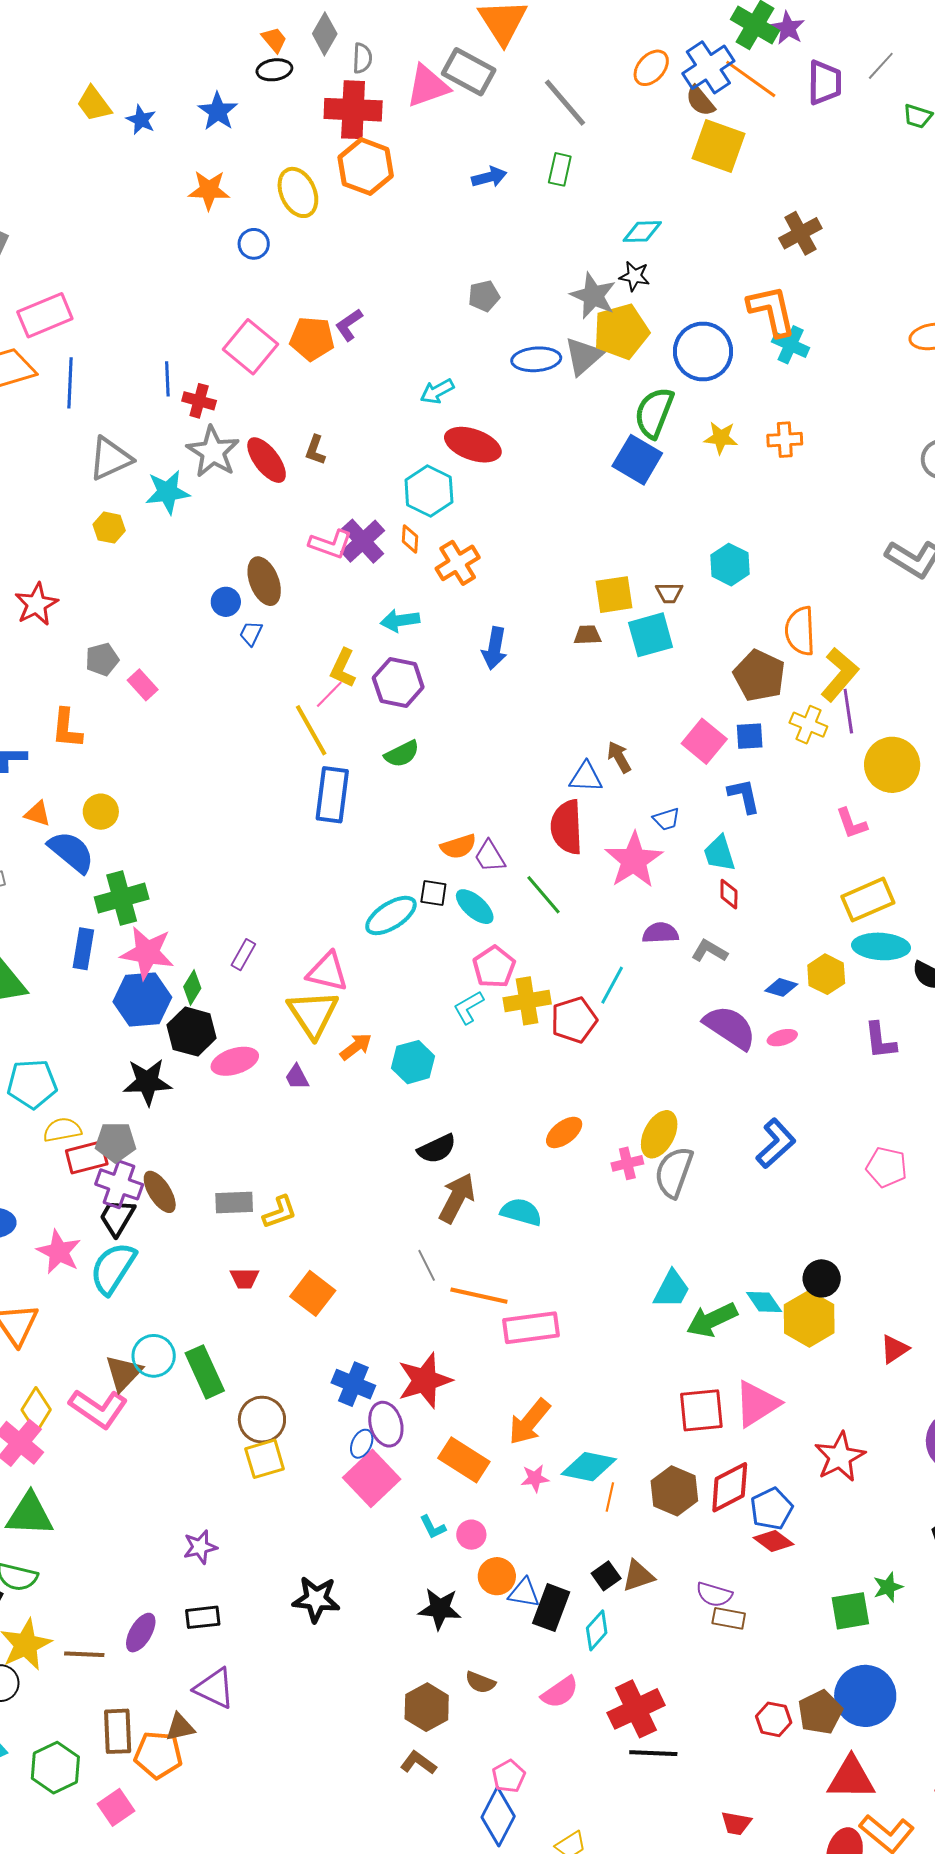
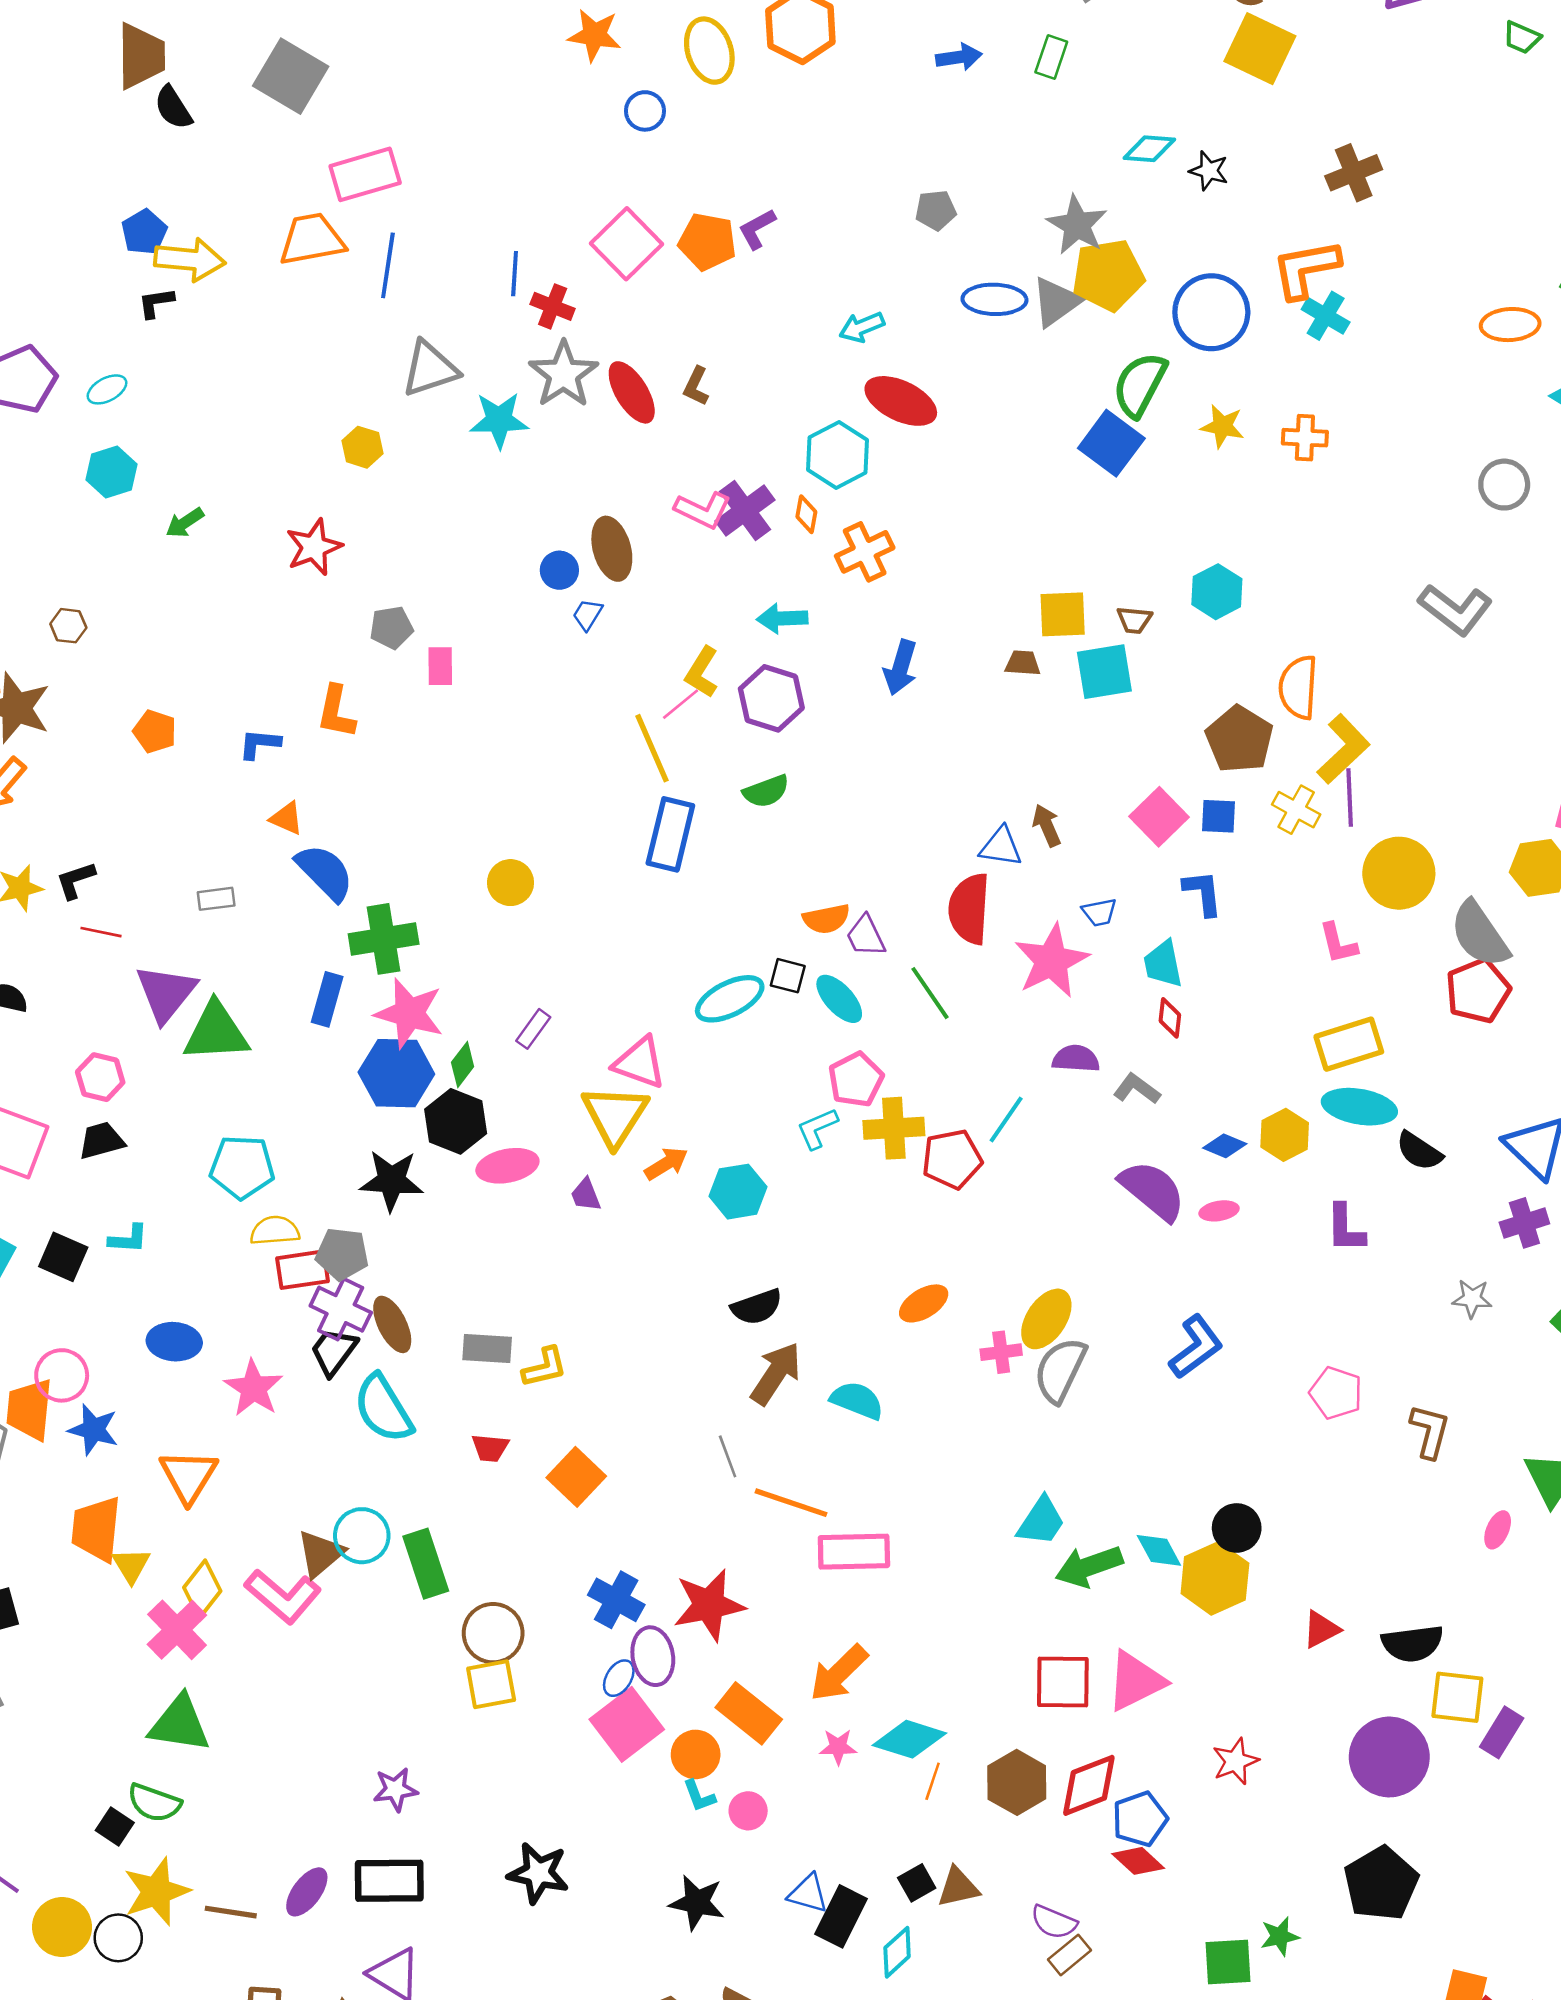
black star: (634, 276) -> (1209, 171), moved
orange L-shape: (772, 311) -> (1306, 269), turned -94
yellow hexagon: (109, 528) -> (362, 447), moved
pink rectangle: (143, 685) -> (440, 666), turned 36
yellow circle: (101, 812) -> (511, 883), moved
cyan semicircle: (113, 1268) -> (383, 1409), moved, turned -70
red star: (840, 1457) -> (1235, 1761), size x0.7
orange circle: (497, 1576) -> (696, 1754), moved
black rectangle: (203, 1617) -> (389, 1881), size x1.6
brown rectangle: (729, 1618) -> (1069, 1955), turned -56

